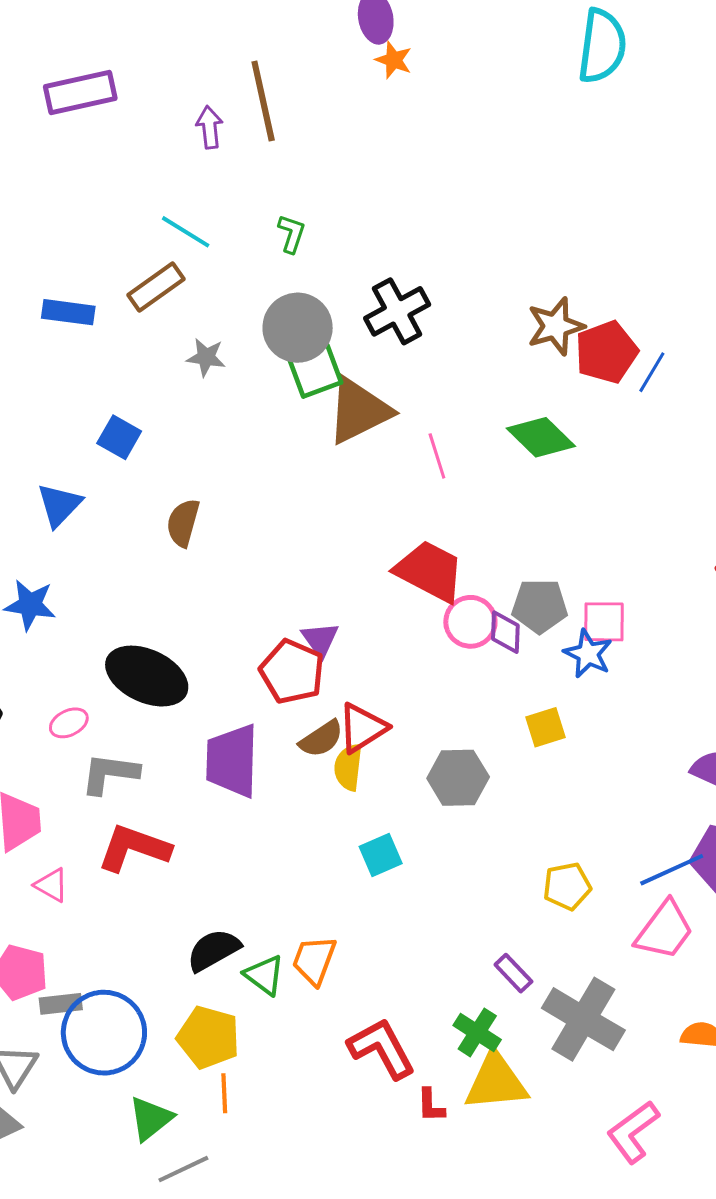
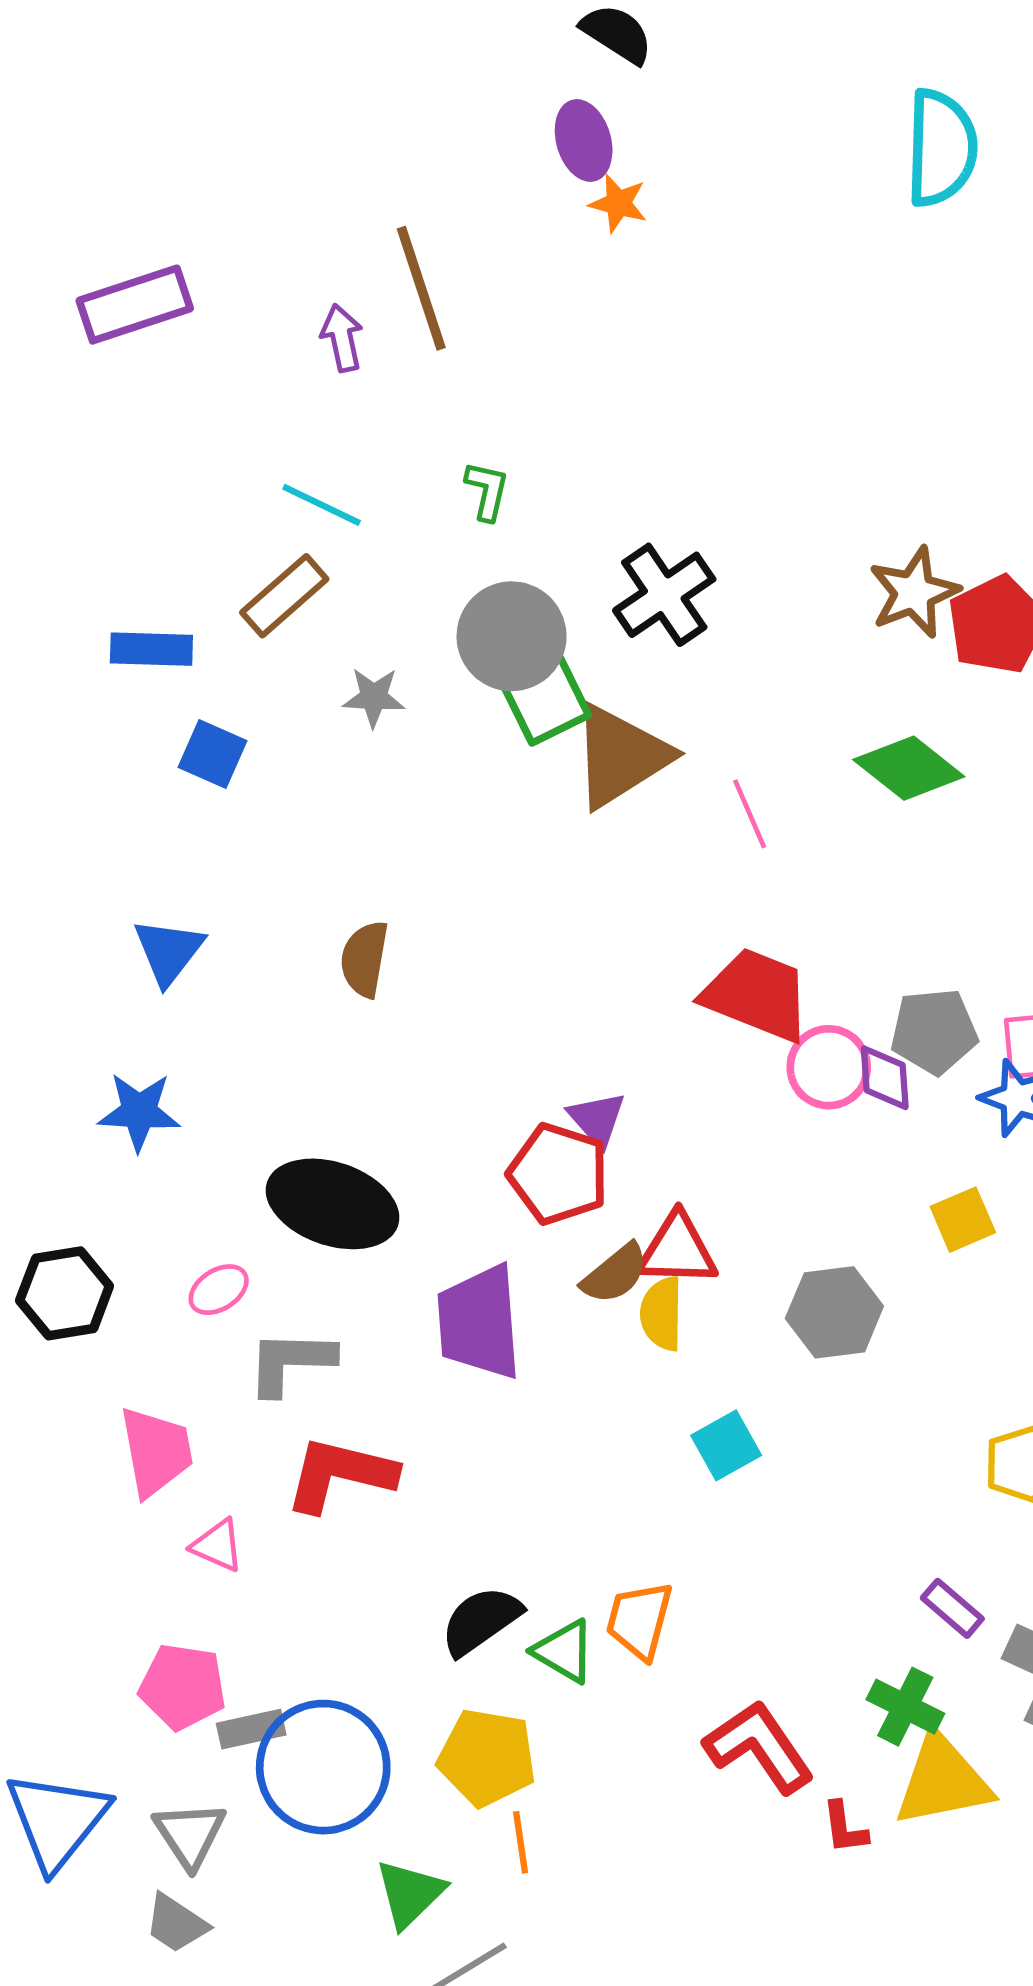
blue square: (119, 437) -> (212, 754), moved
red triangle: (362, 728) -> (677, 1250), turned 40

